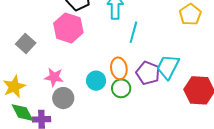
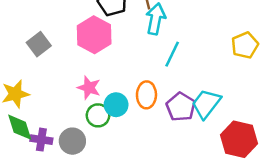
pink star: (54, 77) -> (89, 88), moved
green circle: (121, 88) -> (98, 115), moved
gray circle: (63, 98) -> (72, 141), moved

